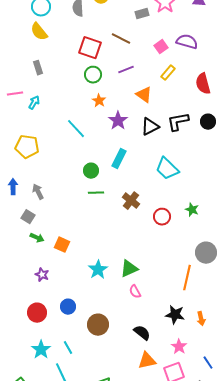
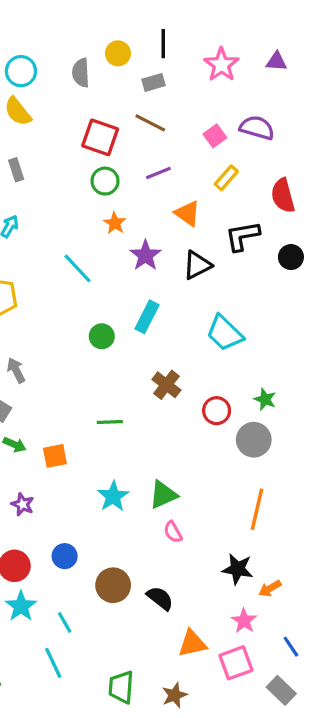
gray rectangle: (142, 14) -> (154, 82), moved
black L-shape: (178, 122) -> (242, 236), moved
green line: (96, 193) -> (110, 422), moved
orange square: (62, 245) -> (55, 456), turned -35
gray circle: (206, 253) -> (254, 440), moved
orange arrow: (201, 319) -> (270, 588), moved, turned 72
black semicircle: (142, 333) -> (160, 598), moved
cyan star: (41, 350) -> (21, 606), moved

